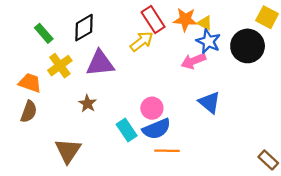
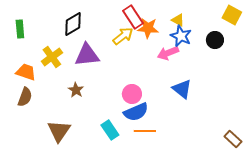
orange star: (185, 19) -> (148, 28), moved
green rectangle: (44, 33) -> (20, 29), moved, turned 36
black circle: (248, 46) -> (215, 40), size x0.6
cyan rectangle: (127, 130) -> (110, 130), moved

